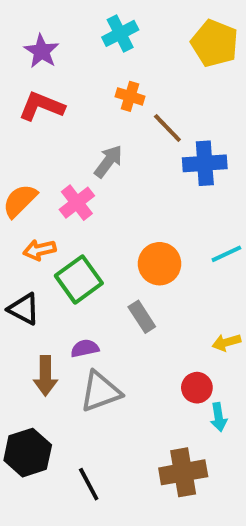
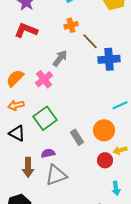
orange cross: (130, 96) -> (71, 25), turned -32
orange arrow: (39, 250) -> (16, 105), moved
orange circle: (160, 264) -> (104, 130), moved
red circle: (197, 388) -> (105, 160), moved

